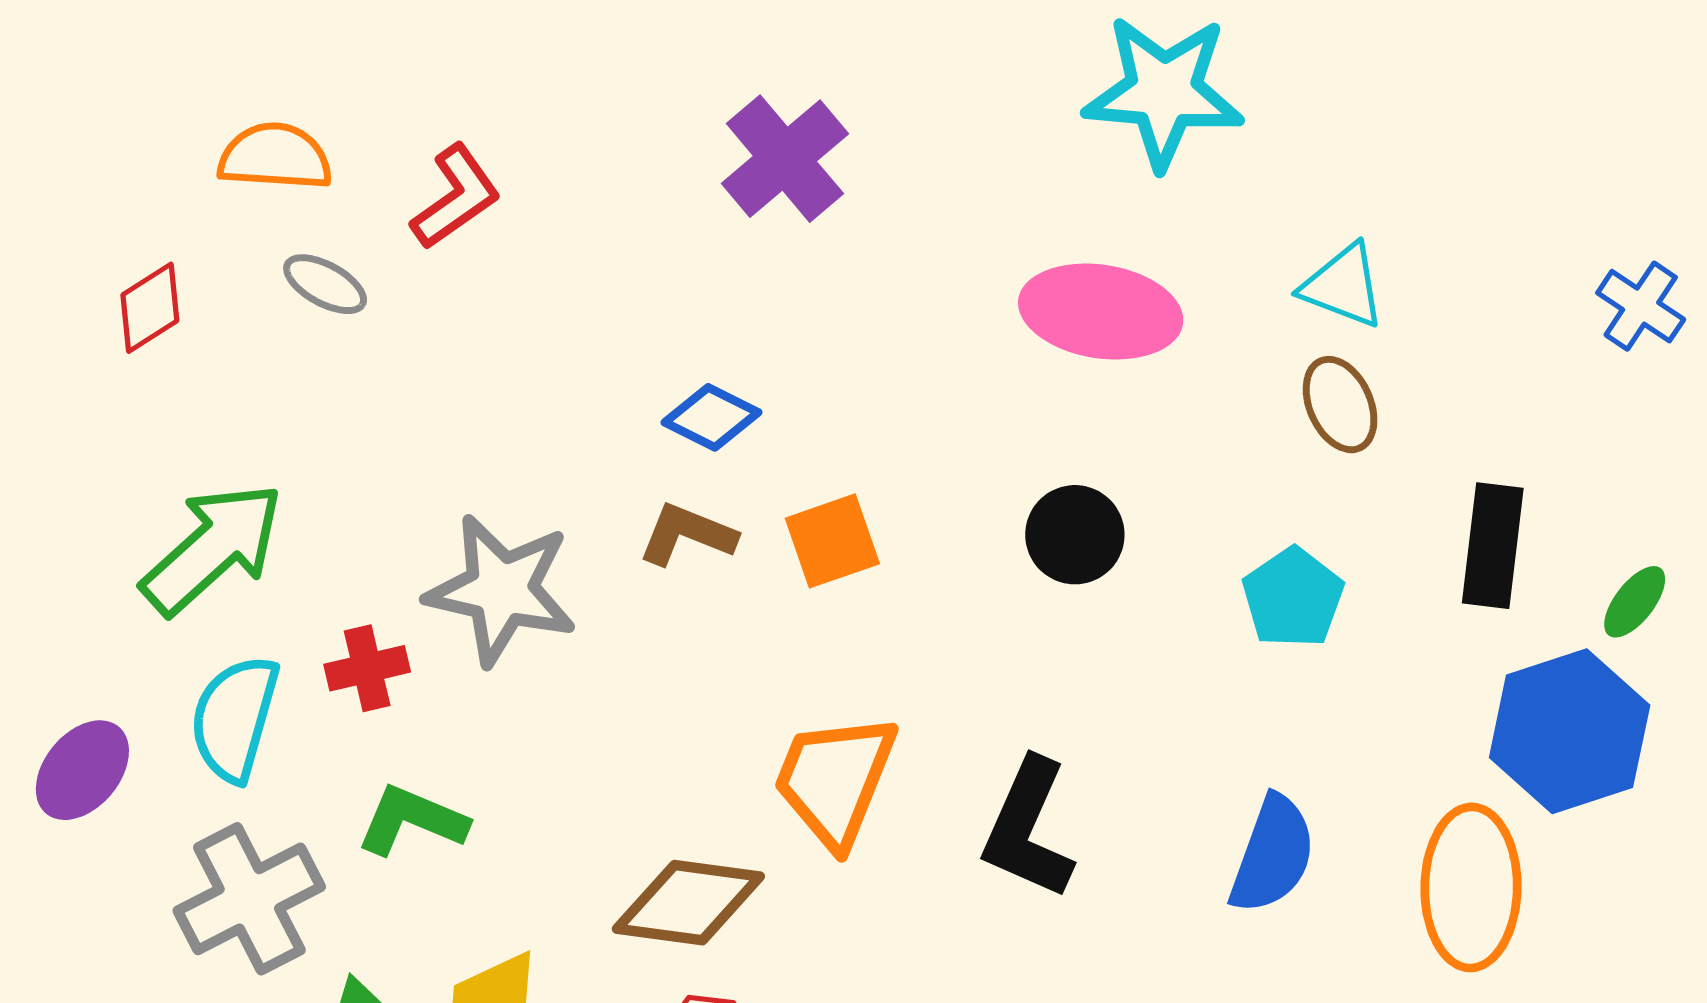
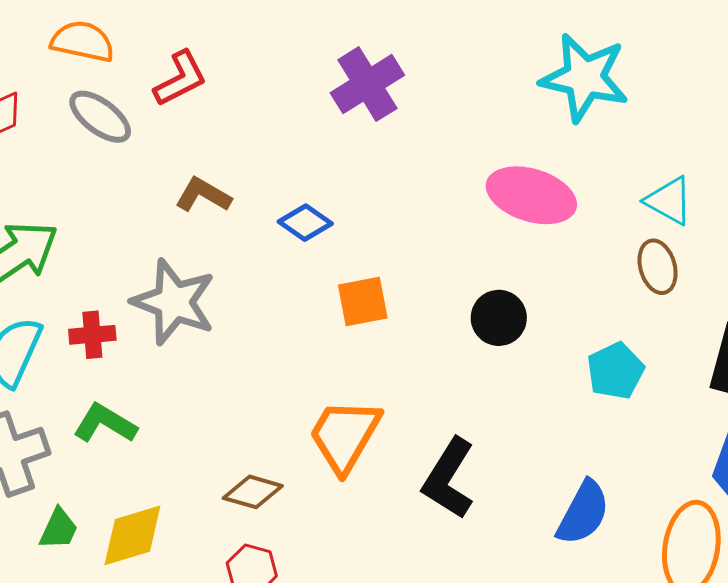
gray ellipse: (325, 284) -> (100, 117), size x1.4
brown L-shape: (687, 534) -> (203, 195), moved
brown diamond: (688, 903) -> (253, 492), size x0.7

